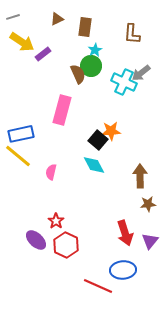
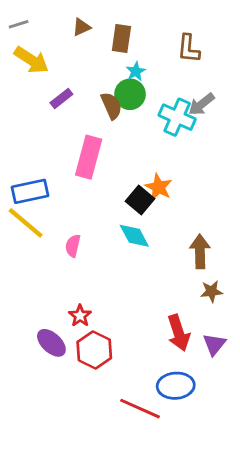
purple rectangle: (43, 54) -> (61, 99), moved
orange star: (111, 131) -> (159, 187), turned 30

